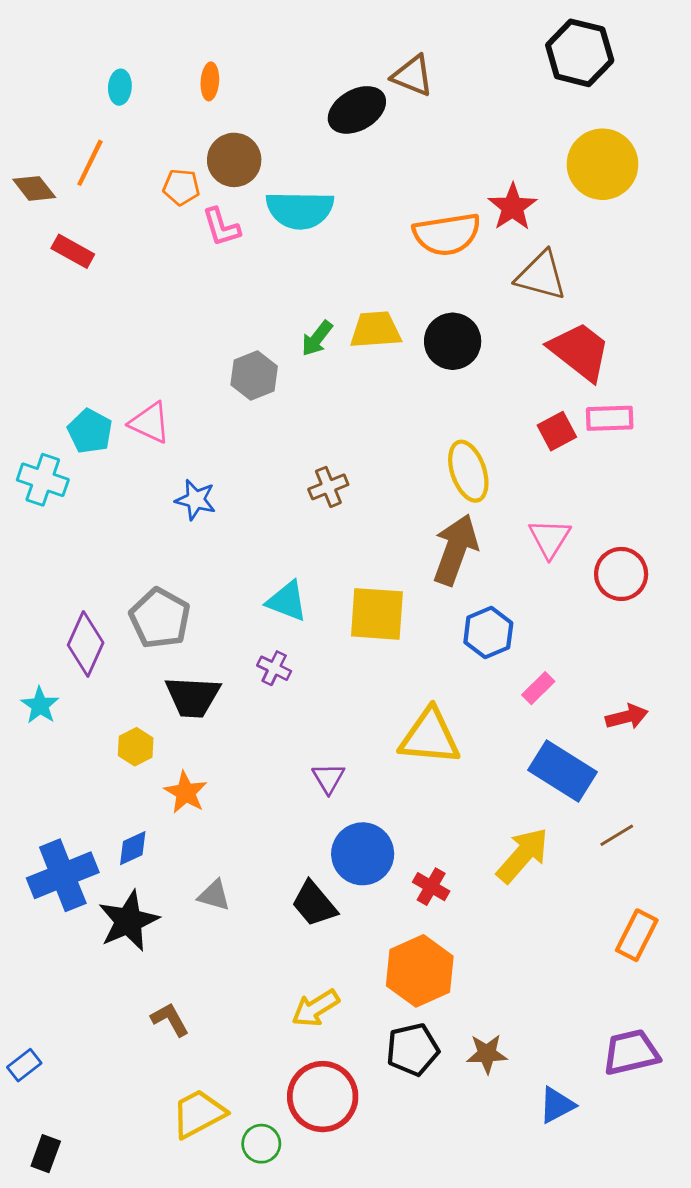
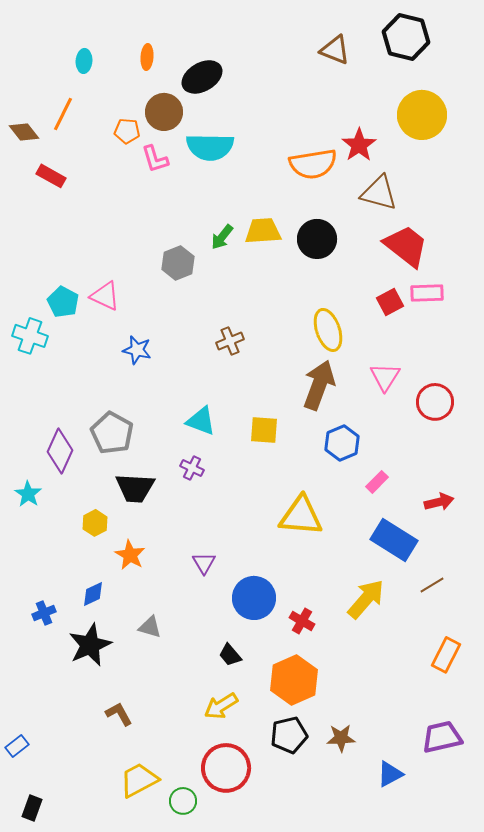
brown triangle: (413, 76) -> (335, 50), moved
black ellipse: (357, 110) -> (202, 77), moved
yellow square: (377, 614) -> (264, 430), size x0.7
purple triangle: (328, 778) -> (204, 563), moved
blue cross: (63, 875) -> (44, 613), size x0.5
black trapezoid: (314, 904) -> (230, 655), moved, size x0.7

